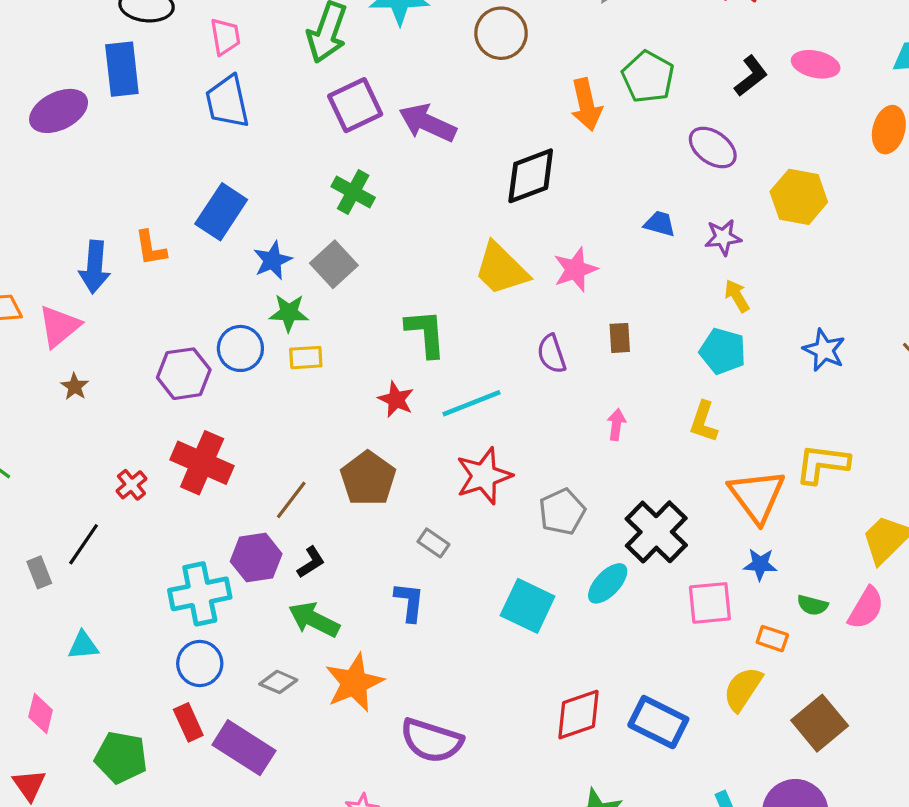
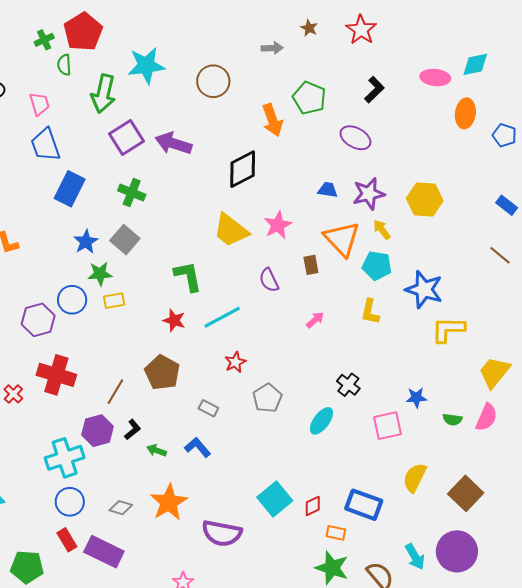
pink ellipse: (816, 64) -> (435, 77), moved
yellow hexagon: (799, 197) -> (425, 200), moved
blue rectangle: (221, 212) -> (70, 189), moved
purple star: (723, 237) -> (369, 194), size x1.4
blue star: (824, 350) -> (424, 290), moved, size x1.4
pink arrow: (616, 425) -> (315, 320), turned 48
red star: (484, 476) -> (235, 362), size x0.6
orange triangle: (757, 496) -> (342, 239), moved
gray pentagon: (562, 512) -> (267, 398), moved
black cross: (656, 532) -> (348, 385), size x0.6
blue L-shape: (409, 602) -> (198, 447), turned -40
cyan square: (528, 606) -> (275, 499), moved, turned 32
green arrow: (314, 620) -> (157, 450), moved, size x0.6
orange rectangle: (772, 639) -> (336, 533), moved
red diamond: (578, 715) -> (313, 506), size x0.6

